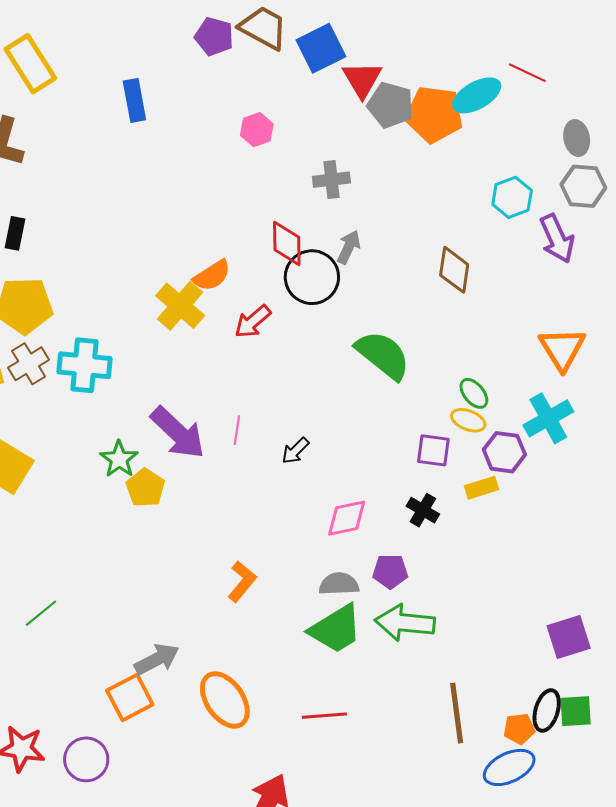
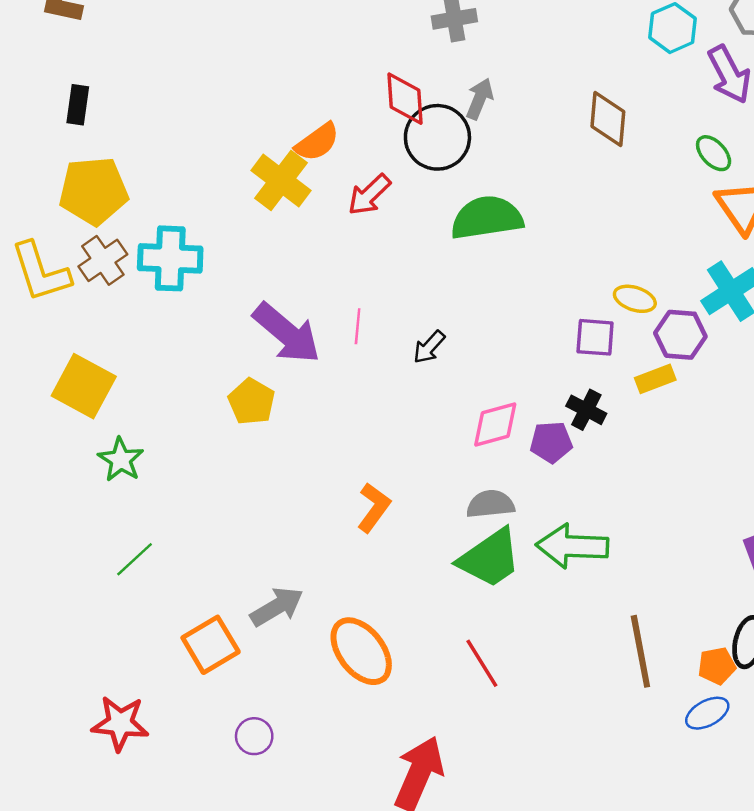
green semicircle: (383, 355) -> (487, 218), moved, turned -44
green ellipse: (474, 393) -> (714, 153), moved
green star: (119, 459) -> (121, 460), moved
purple pentagon: (390, 571) -> (551, 442), moved
orange square: (130, 698) -> (211, 645), moved
red line: (324, 716) -> (482, 663), turned 66
purple circle: (86, 759) -> (254, 736), moved, size x0.7
blue ellipse: (509, 767) -> (707, 713), size x0.7

